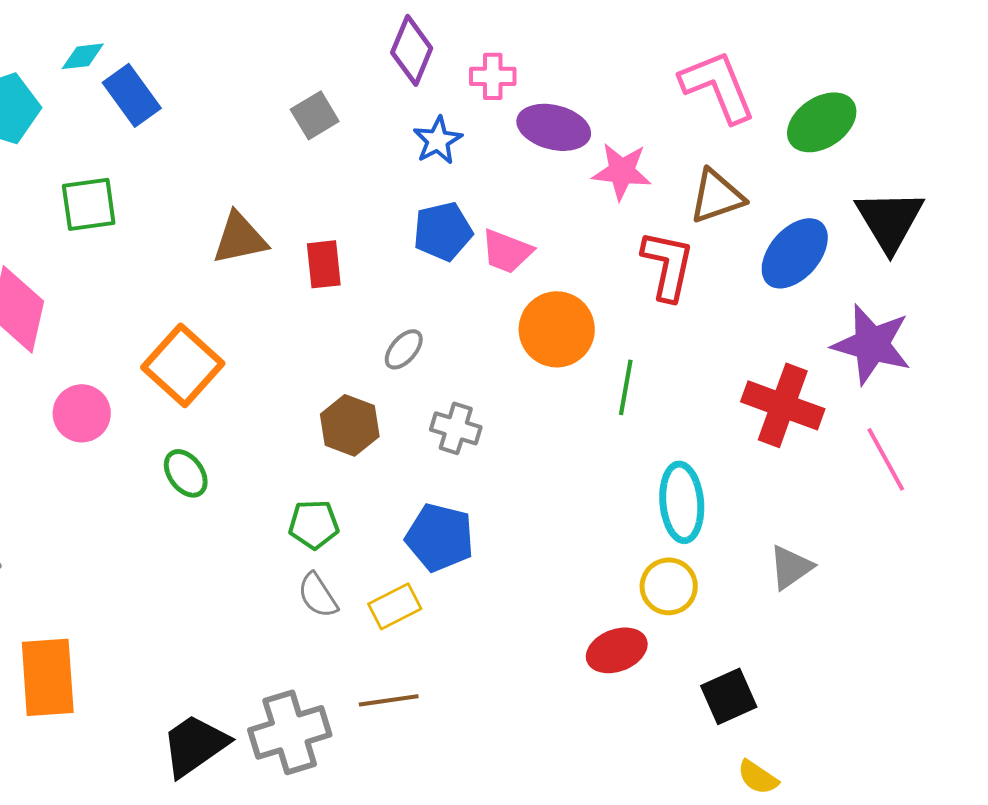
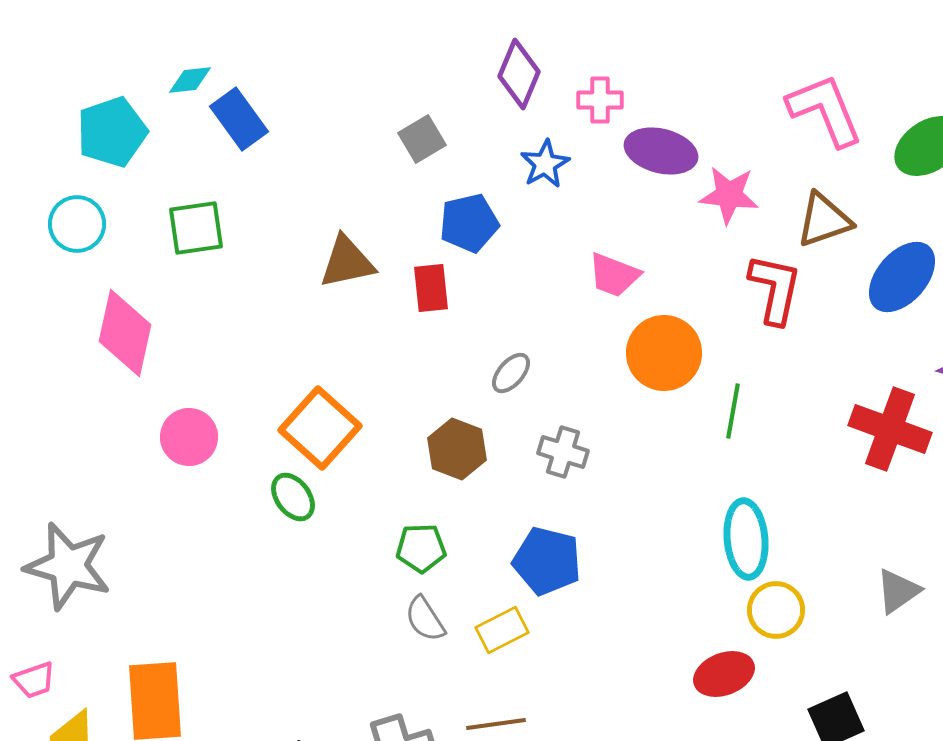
blue pentagon: (443, 231) -> (469, 223), moved
orange square: (183, 365) -> (320, 428), moved
cyan ellipse: (682, 502) -> (746, 539), moved

